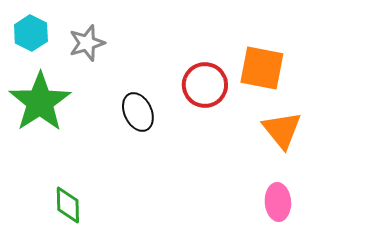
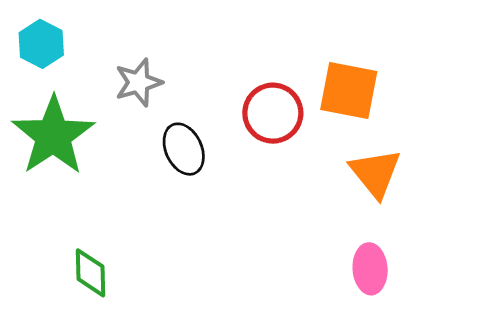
gray star: (87, 43) -> (138, 82), moved

